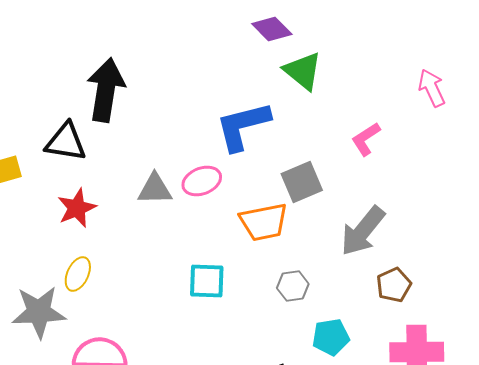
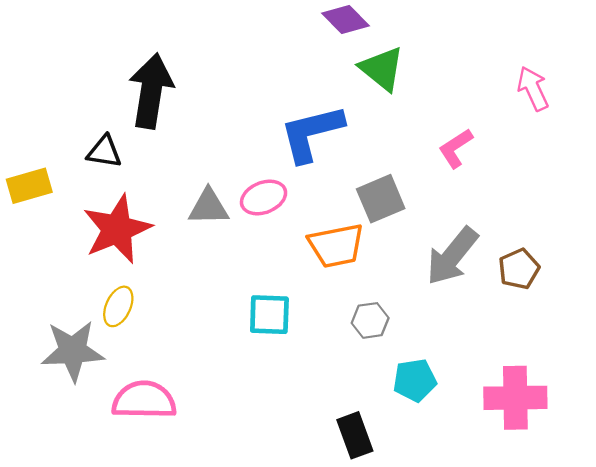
black triangle: (66, 142) -> (104, 152), size x0.7
red star: (77, 208) -> (117, 229), size x1.5
brown pentagon: (394, 285) -> (519, 269), moved

